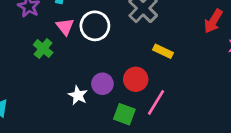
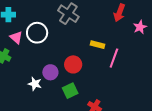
yellow rectangle: (163, 51) -> (97, 45), moved
pink line: (156, 102) -> (114, 58), moved
green square: (124, 114) -> (70, 91), turned -35

